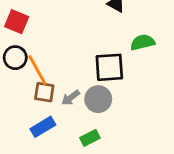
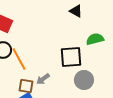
brown square: (44, 92) -> (26, 86), moved
gray circle: (98, 99) -> (84, 80), moved

